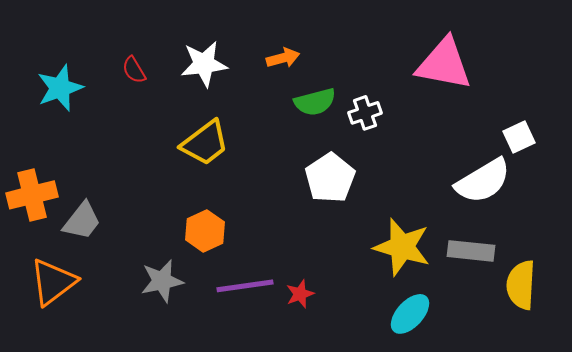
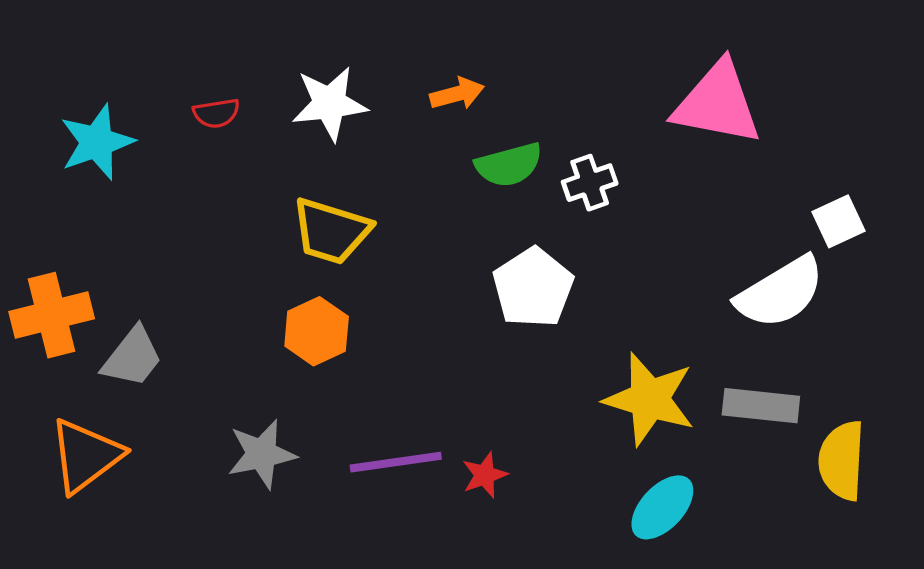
red semicircle: (134, 70) -> (216, 113), turned -68
yellow trapezoid: (205, 143) -> (331, 231), turned 54
orange hexagon: (205, 231) -> (317, 331), moved

